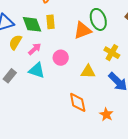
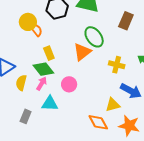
green diamond: (32, 24) -> (43, 69), moved
yellow triangle: (88, 72) -> (113, 105), moved
orange star: (106, 114) -> (129, 126), size x1.5

